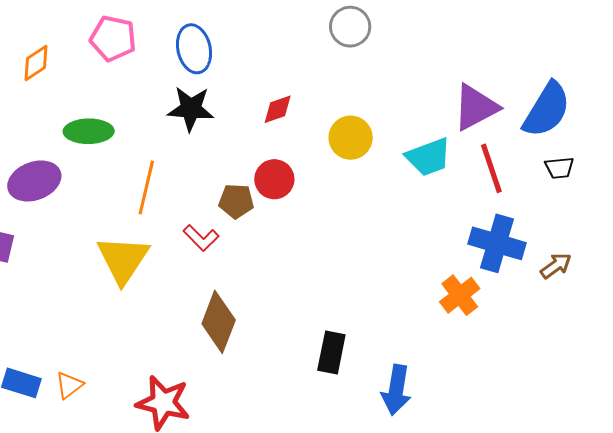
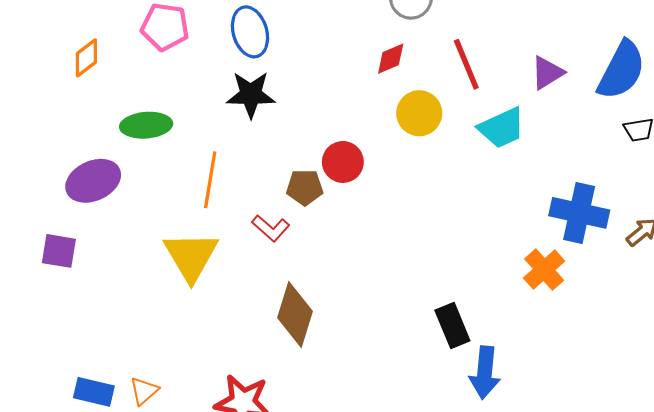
purple triangle: (476, 107) -> (547, 73), size x0.7
red diamond: (278, 109) -> (391, 59), moved
red line: (491, 168) -> (466, 64), moved
black rectangle: (331, 353) -> (452, 325), moved, turned -30

